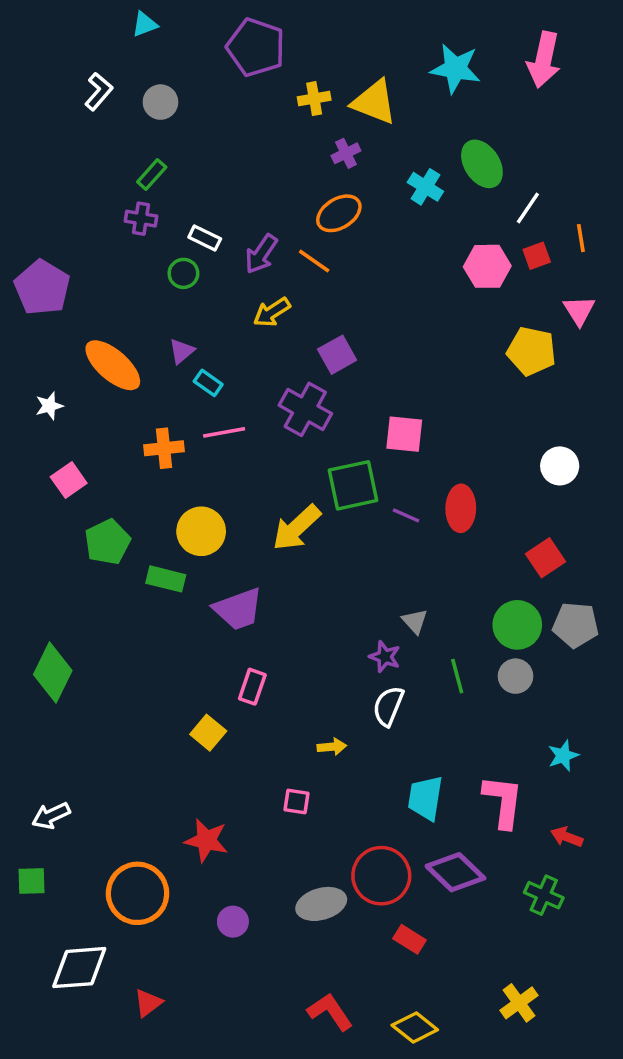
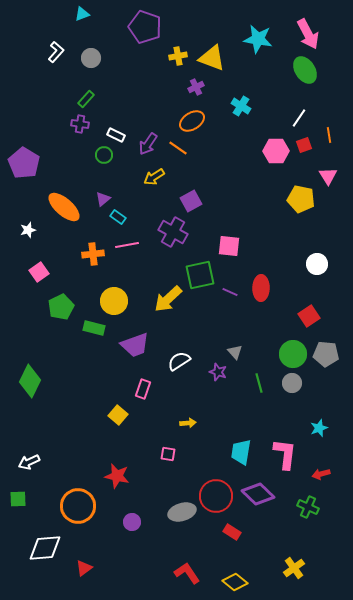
pink arrow: (544, 60) -> (308, 34), turned -40
green ellipse: (482, 164) -> (305, 70), moved
white semicircle: (388, 706) -> (179, 361), moved, turned 35
red arrow: (567, 837) -> (321, 474), turned -36

